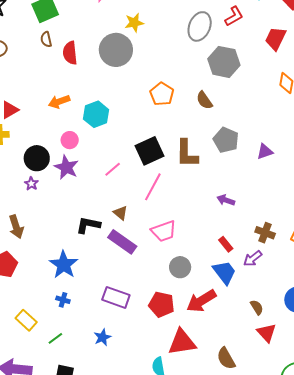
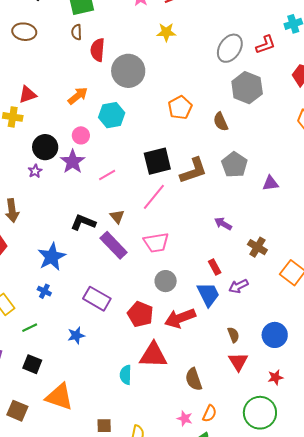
gray circle: (116, 50) -> (128, 71), moved
orange arrow: (59, 102) -> (78, 96), turned 150
brown L-shape: (187, 154) -> (193, 171), turned -120
pink line: (113, 169) -> (107, 175), moved
brown cross: (265, 233) -> (257, 247), moved

